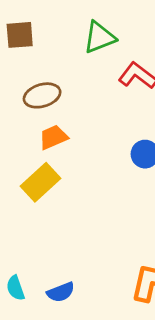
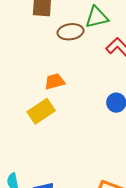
brown ellipse: (42, 95) -> (70, 32), moved

